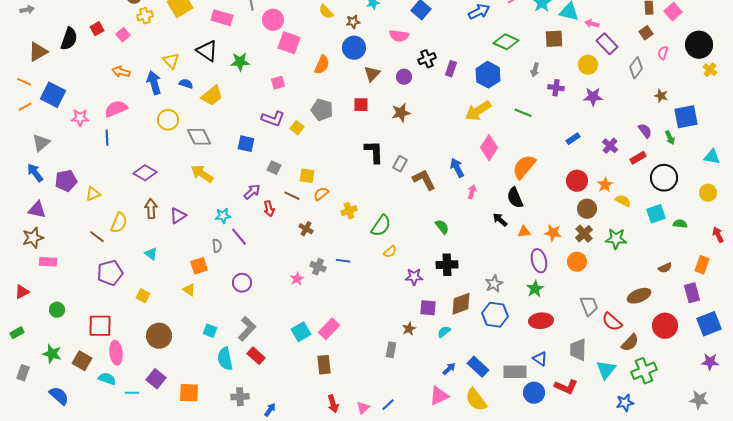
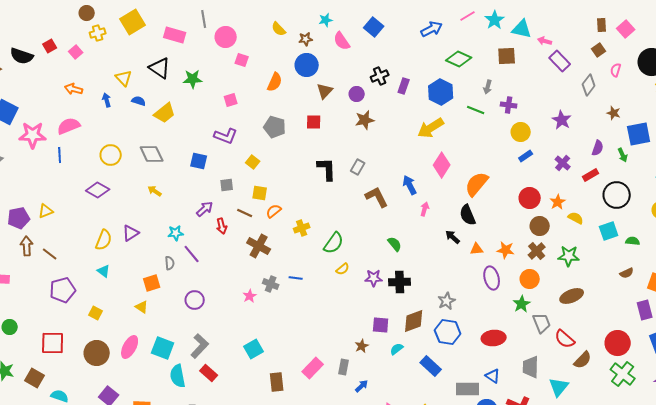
pink semicircle: (399, 36) -> (342, 41), moved, turned 48
black semicircle: (69, 39) -> (22, 56), turned 90
pink square: (289, 43) -> (242, 60), size x0.6
yellow circle: (588, 65) -> (521, 132), moved
blue arrow: (154, 83) -> (107, 100), size x0.6
purple star: (593, 97) -> (562, 120), moved, turned 30
brown star: (401, 113) -> (365, 120), moved
green line: (523, 113) -> (476, 110), moved
pink star: (80, 118) -> (33, 135), size x1.5
yellow circle: (168, 120) -> (111, 155), moved
yellow square: (297, 128) -> (253, 162), moved
purple semicircle: (645, 131) -> (598, 148), turned 56
gray rectangle: (400, 164) -> (358, 167), moved
gray square: (274, 168) -> (227, 185), turned -32
yellow arrow: (202, 174) -> (155, 191), size x0.6
purple pentagon: (66, 181) -> (19, 218), moved
brown arrow: (151, 209) -> (27, 246), moved
yellow semicircle: (119, 223) -> (104, 240), moved
brown cross: (306, 229) -> (259, 246), size x1.6
brown semicircle: (665, 268) -> (627, 273), moved
purple star: (414, 277) -> (374, 278), moved
green star: (535, 289) -> (522, 304), moved
brown ellipse: (639, 296) -> (572, 296), moved
pink rectangle: (329, 329) -> (313, 368), moved
cyan square: (210, 331) -> (163, 348), size x1.6
brown circle: (159, 336) -> (97, 353), moved
pink ellipse: (116, 353) -> (130, 347), moved, turned 35
blue rectangle: (478, 367) -> (431, 366), moved
blue arrow: (449, 369) -> (362, 386), moved
green cross: (644, 371) -> (623, 374), moved, turned -30

